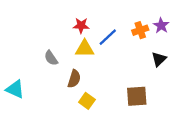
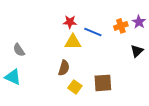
blue line: (108, 37) -> (93, 32), turned 66
gray semicircle: (51, 58) -> (19, 50), moved
brown square: (137, 96) -> (103, 83), moved

